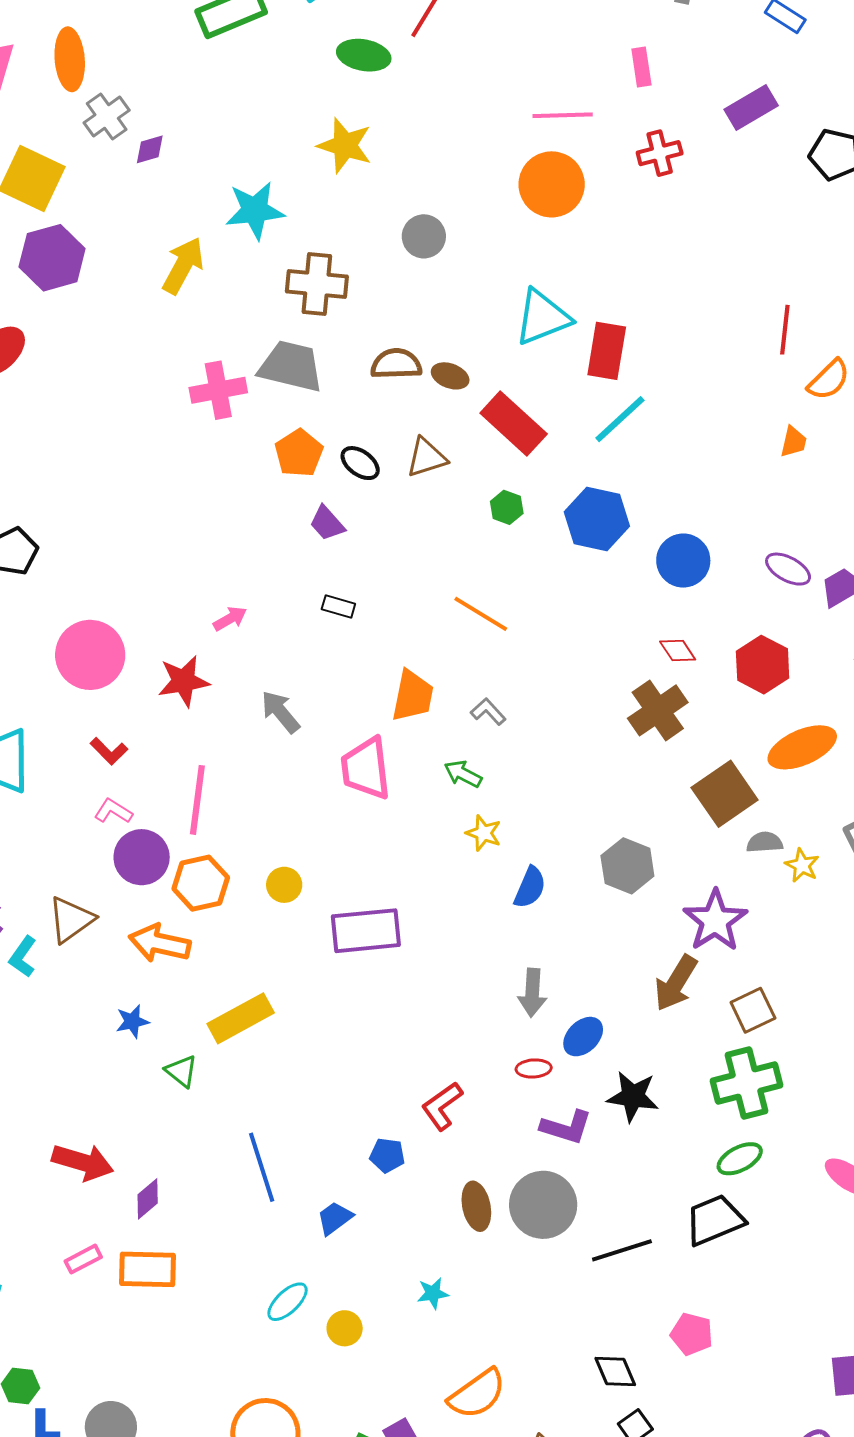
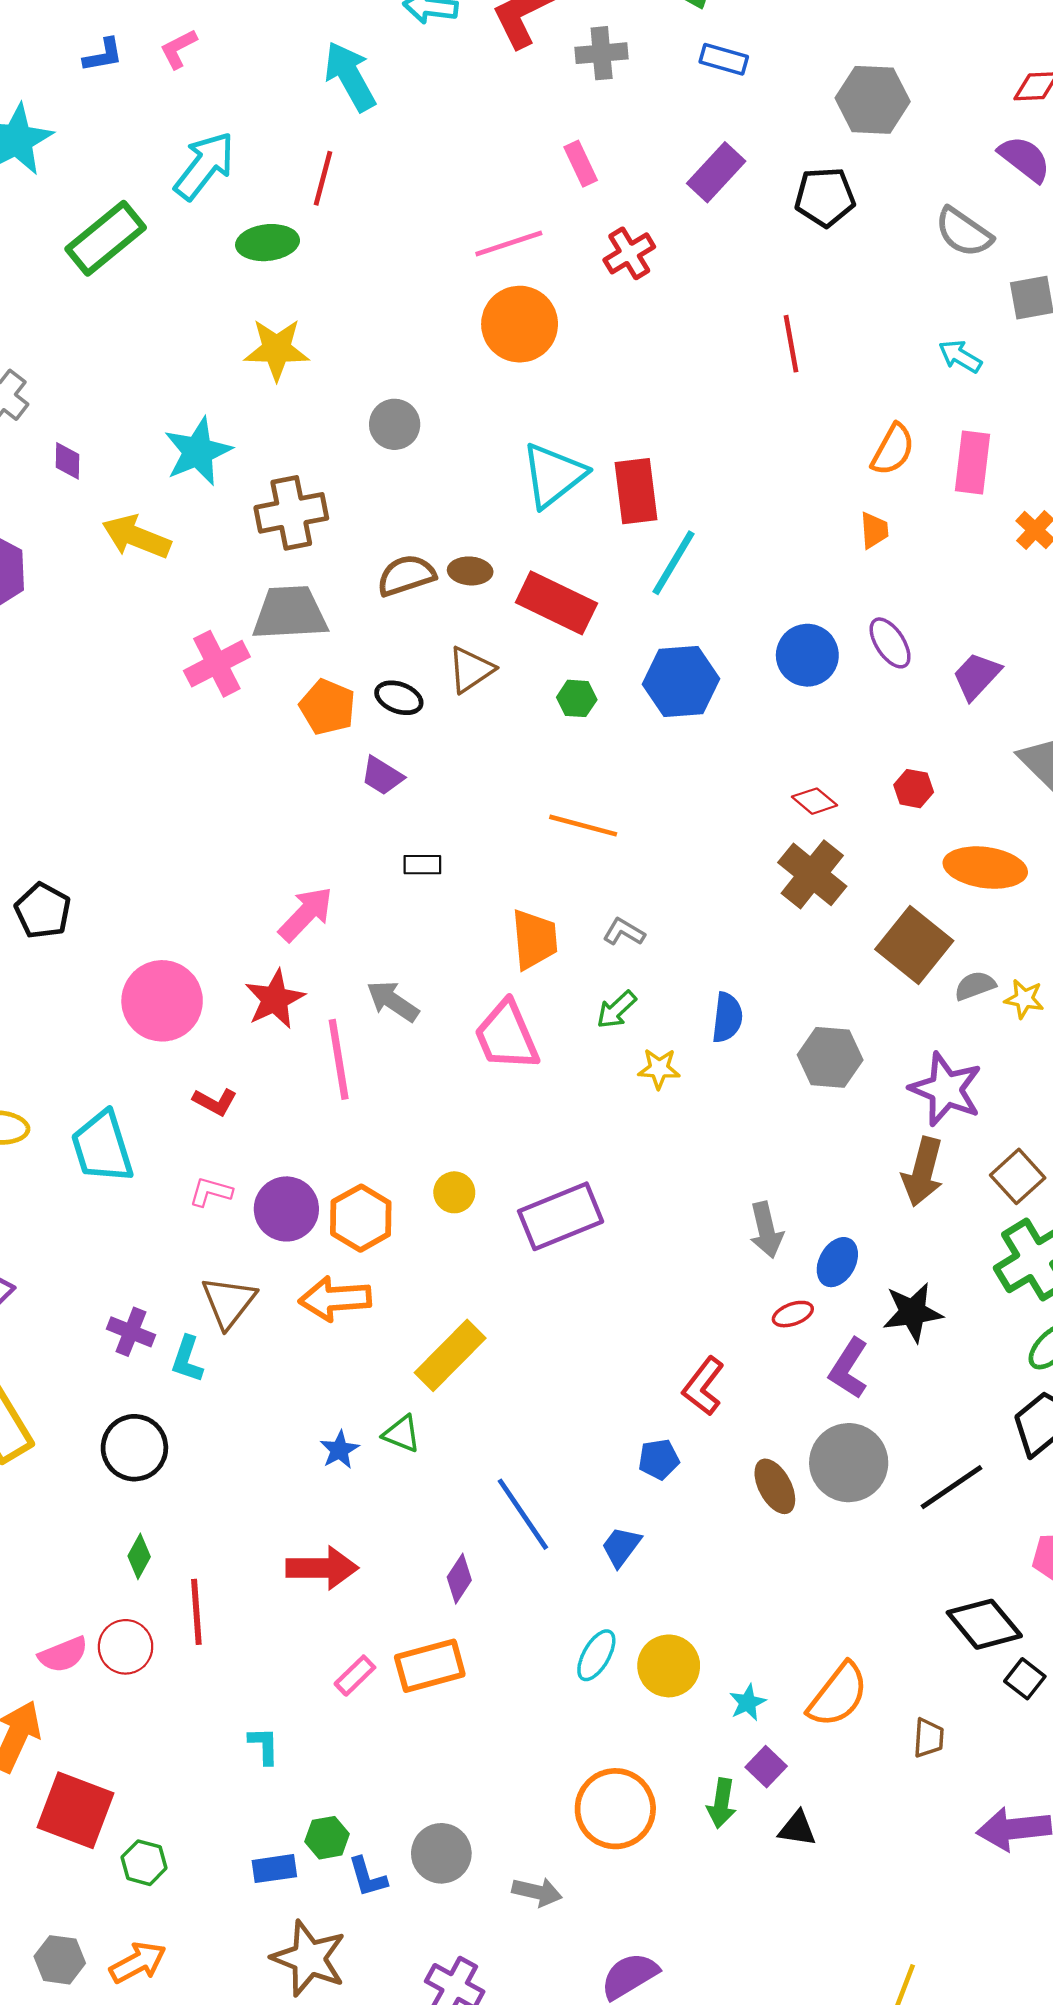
purple diamond: (150, 149) -> (68, 461), moved, turned -56
yellow arrow: (183, 266) -> (136, 537), turned -80
red line: (785, 330) -> (791, 344), moved
blue circle: (683, 561) -> (807, 655), moved
purple ellipse: (788, 569) -> (890, 643), moved, turned 45
pink arrow: (230, 619) -> (306, 914), size x1.6
red hexagon: (763, 665) -> (914, 789), size x0.6
orange ellipse: (802, 747) -> (985, 868), turned 48
green arrow: (463, 774) -> (616, 1010), turned -54
pink line: (197, 800) -> (339, 1059), moved
pink L-shape: (113, 811) -> (211, 1192), moved
blue semicircle: (530, 887) -> (727, 1018), moved
blue star: (132, 1021) -> (340, 1450), moved
purple L-shape: (566, 1127) -> (849, 1368), turned 122
purple diamond: (148, 1199) -> (459, 1579), moved
cyan star: (433, 1293) -> (748, 1703), moved
yellow circle: (345, 1328) -> (669, 1666), size x1.5
black diamond: (615, 1371) -> (984, 1624), size x1.4

